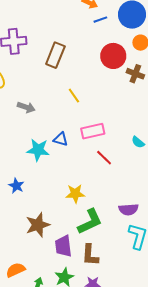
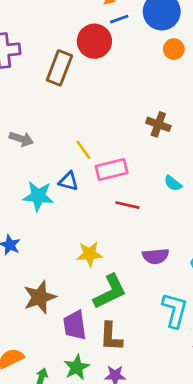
red circle: (113, 56) -> (94, 41), moved
brown cross: (135, 74) -> (158, 124), moved
yellow line: (74, 96) -> (83, 150), moved
red line: (104, 158) -> (127, 205), turned -30
purple semicircle: (128, 209) -> (156, 256), moved

